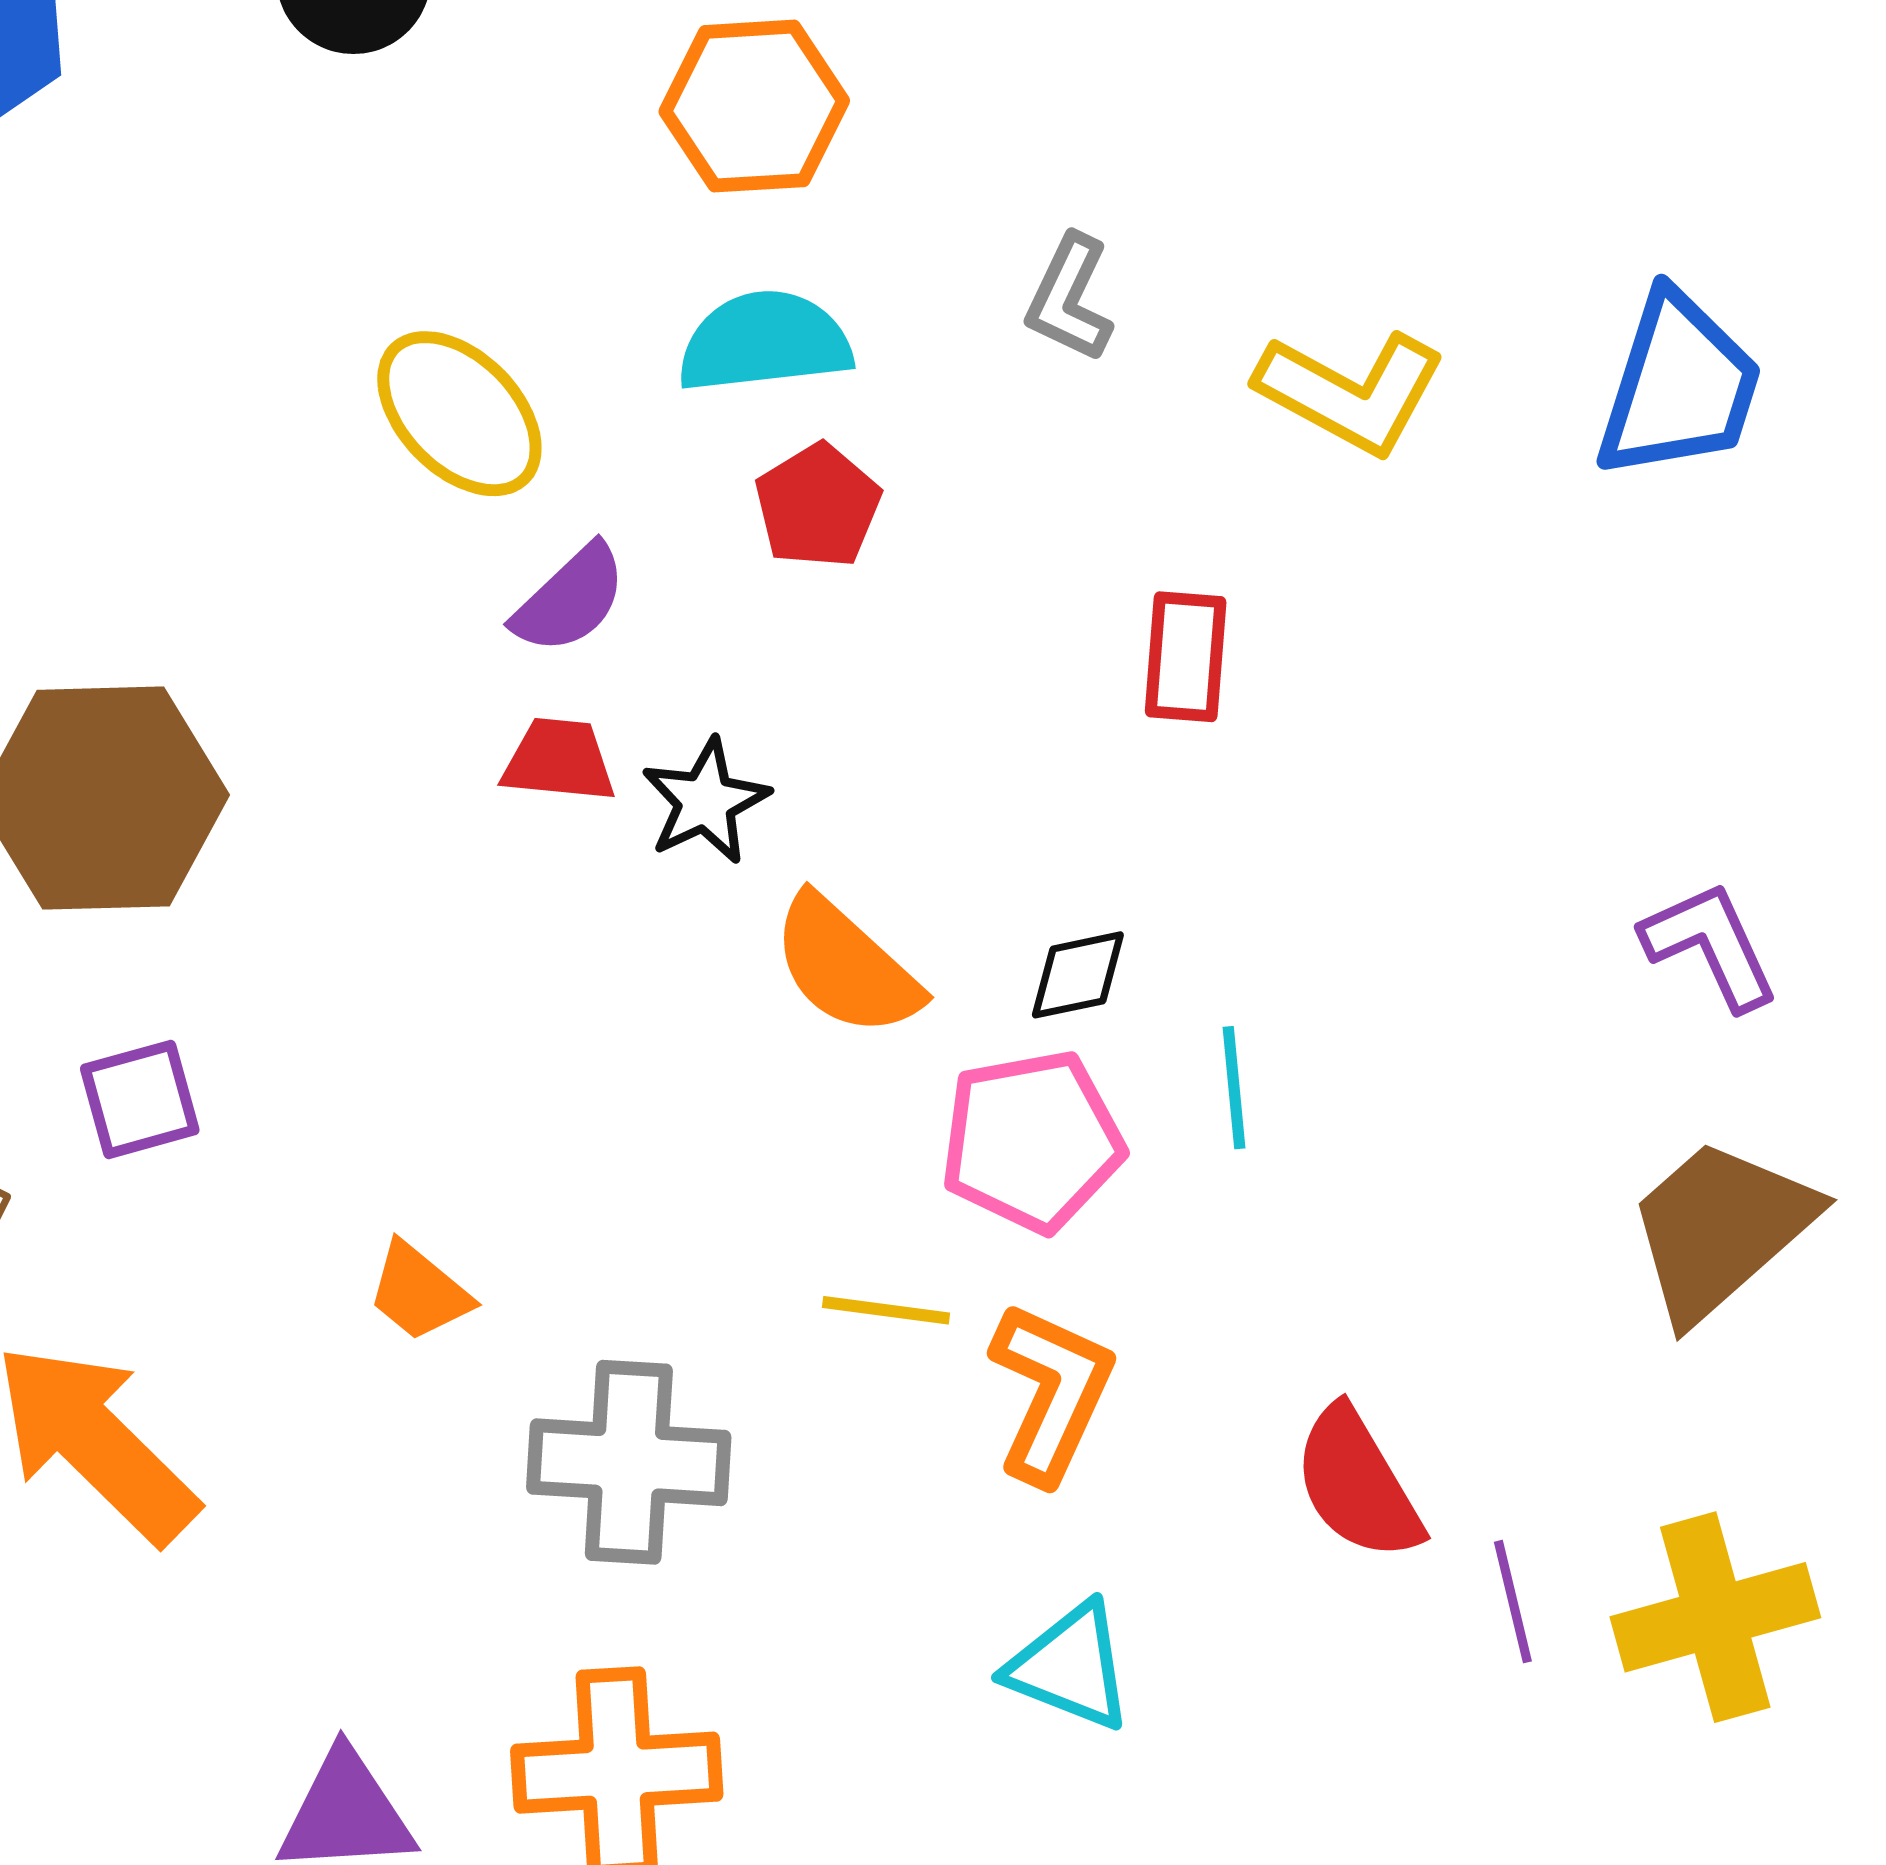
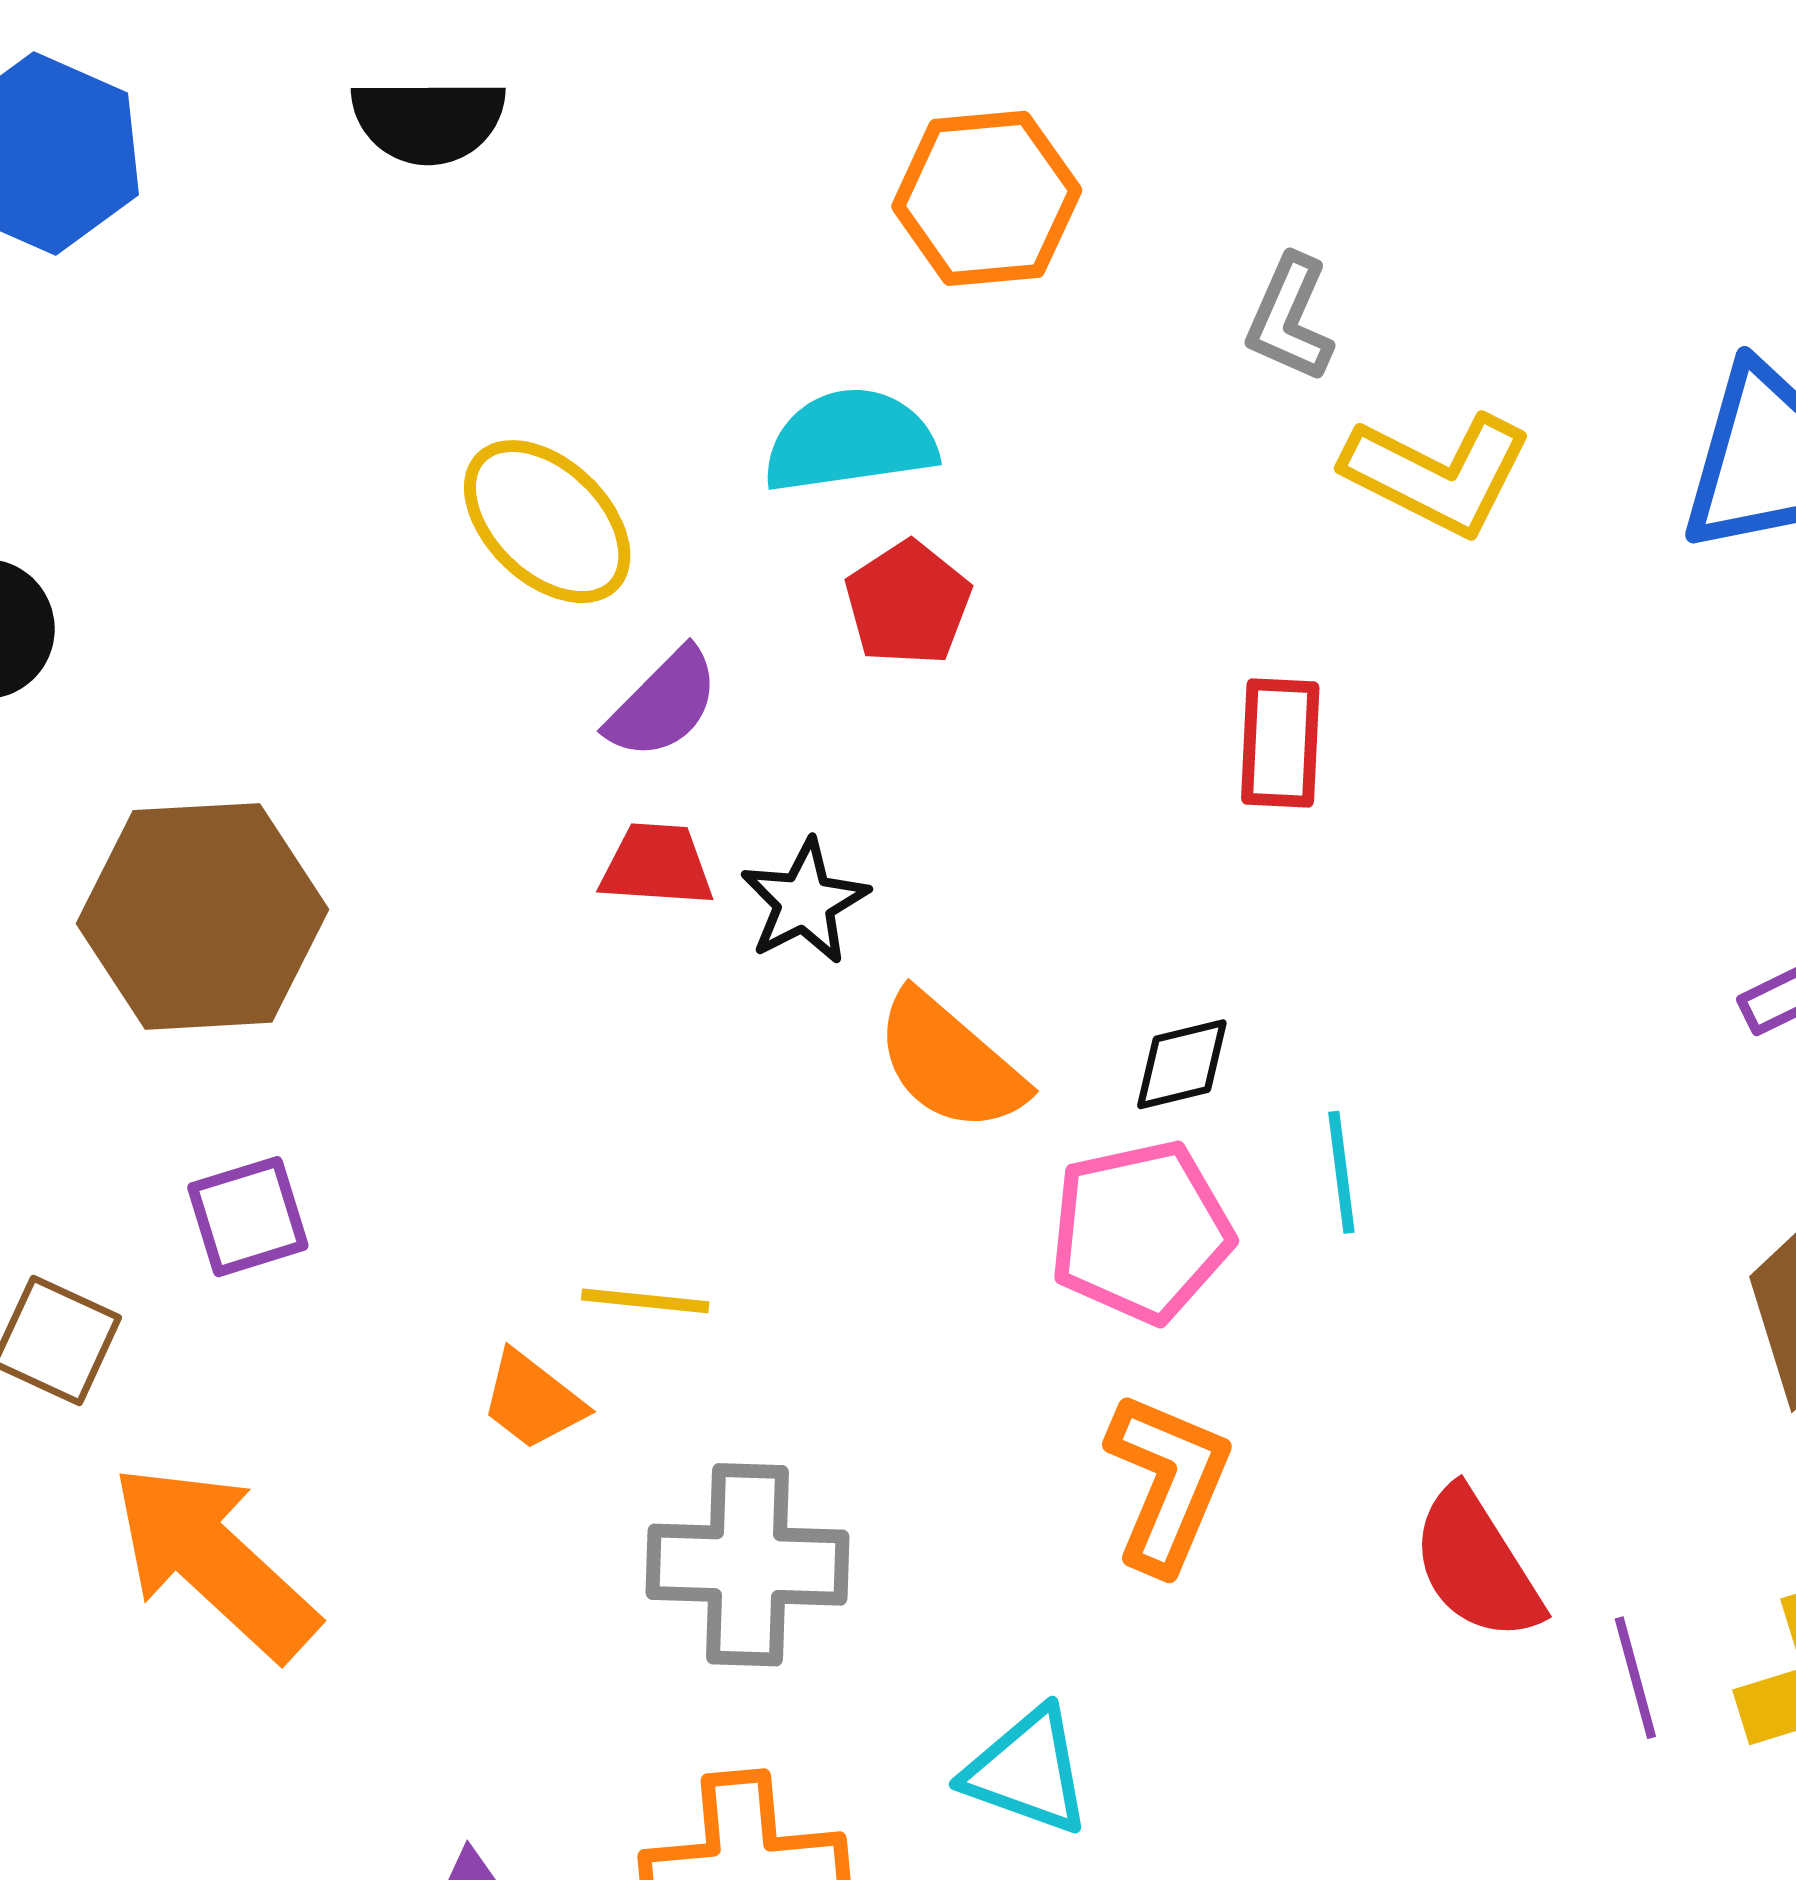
orange hexagon: (754, 106) -> (987, 198), moved
gray L-shape: (1070, 298) -> (1290, 318), moved
yellow line: (886, 1310) -> (645, 1301), moved
cyan triangle: (1070, 1667) -> (1027, 1771), moved

